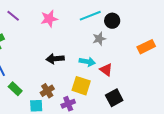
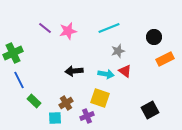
purple line: (13, 16) -> (45, 28), moved
black circle: (112, 21) -> (154, 37), moved
red triangle: (106, 70) -> (125, 71), moved
black square: (114, 98) -> (150, 110), moved

